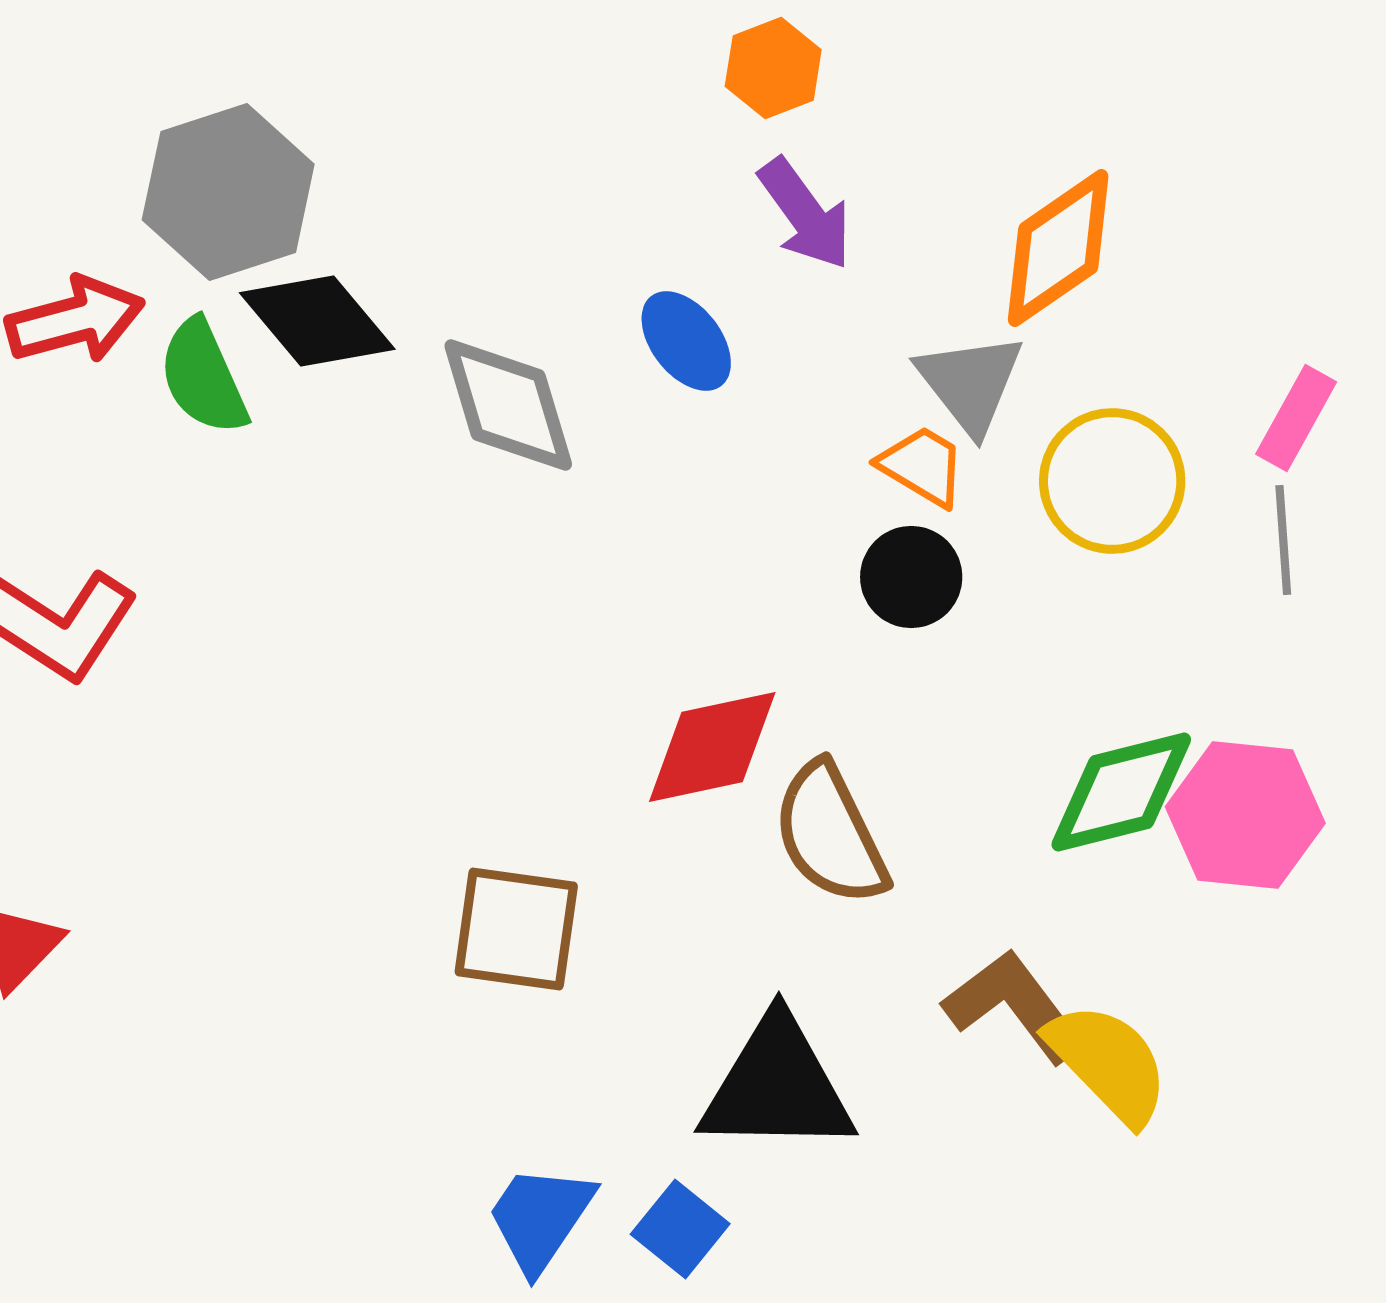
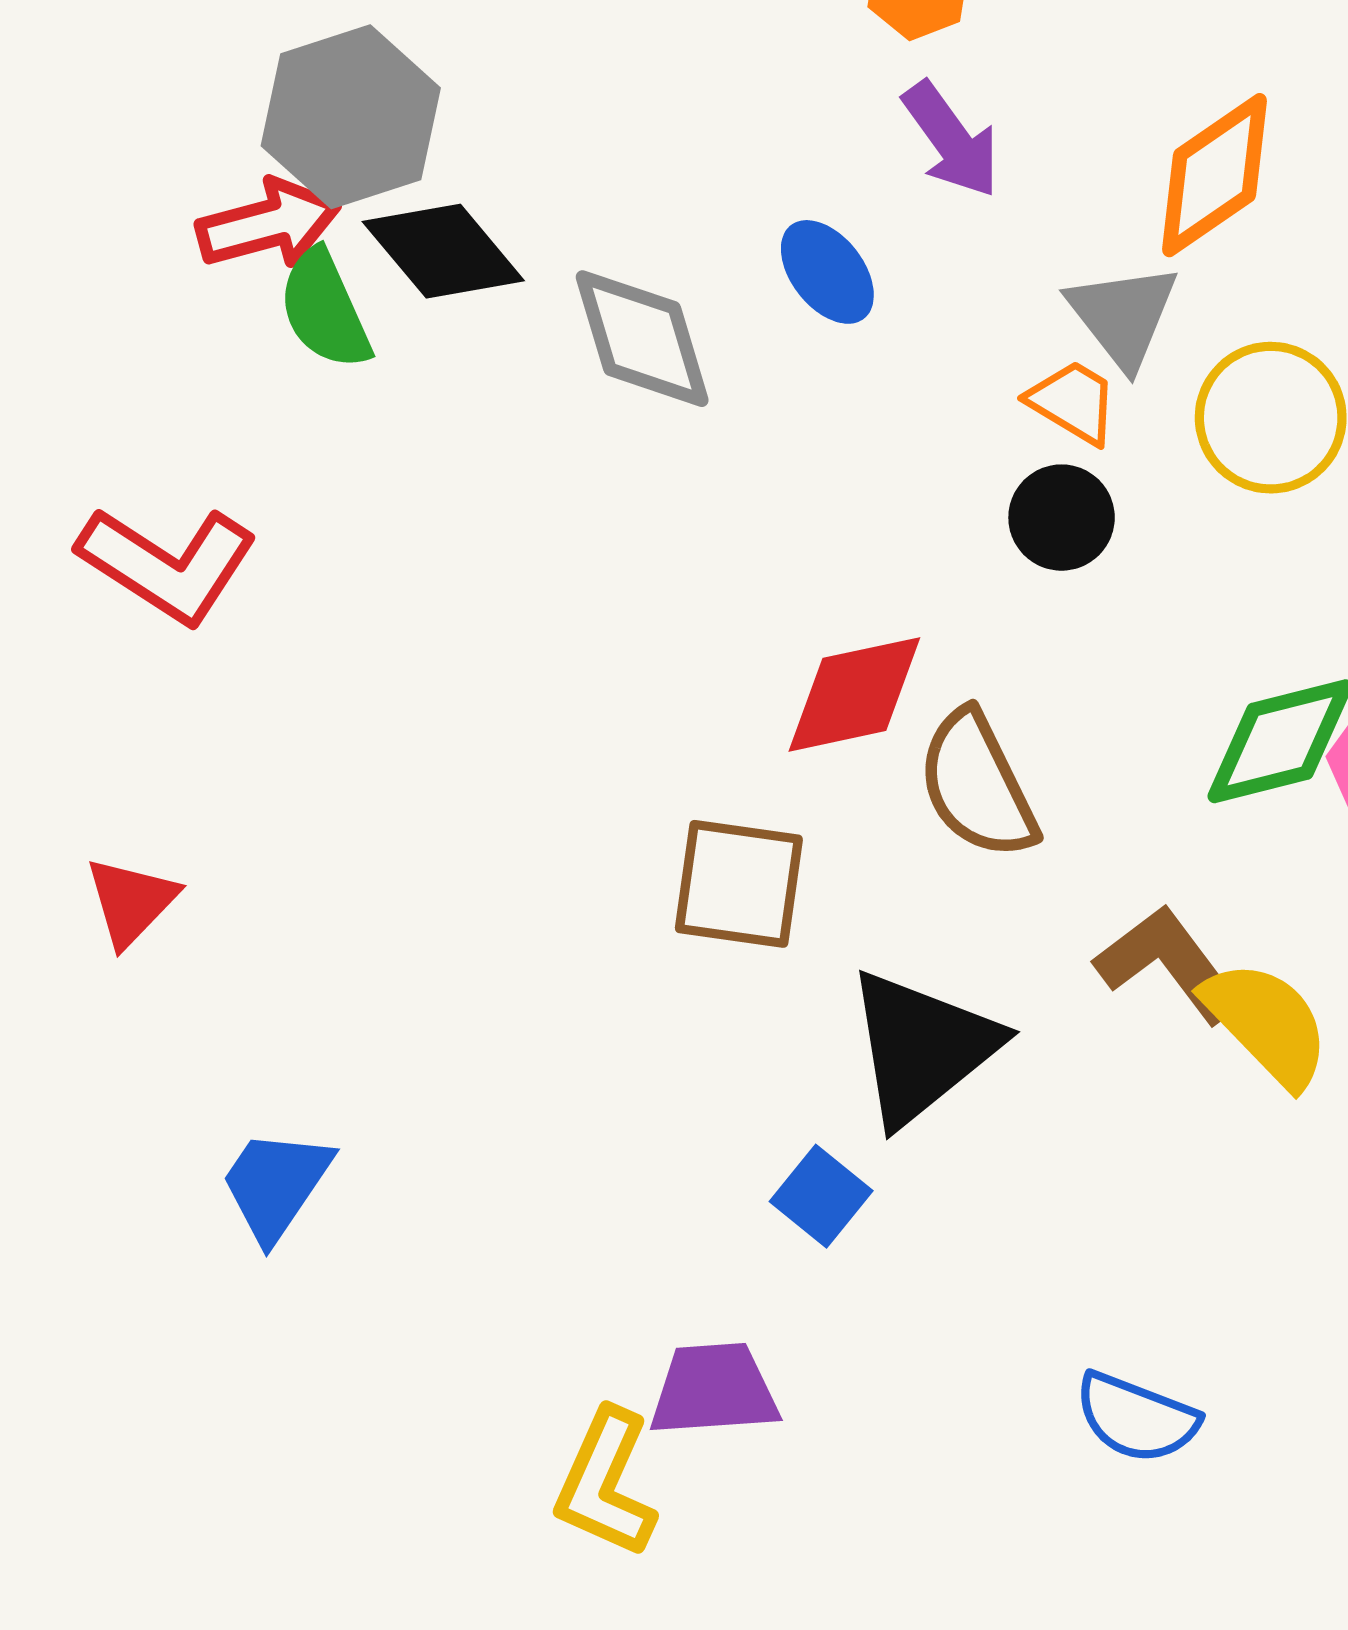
red arrow: (75, 320) -> (269, 224), moved
brown square: (516, 929) -> (739, 884), moved
black triangle: (777, 1086) -> (922, 1047), turned -40
blue trapezoid: (540, 1218) -> (276, 1185), moved

